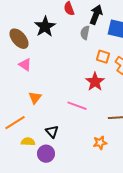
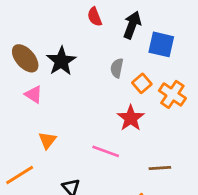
black star: (45, 27) -> (61, 61), moved
gray semicircle: (85, 33) -> (117, 68), moved
orange square: (103, 57) -> (142, 83), turned 32

